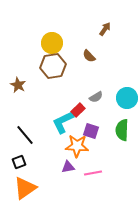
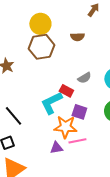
brown semicircle: (89, 56) -> (77, 37), turned -48
red rectangle: (78, 110) -> (66, 91), turned 72
pink line: (93, 173) -> (77, 141), moved

